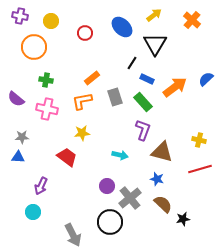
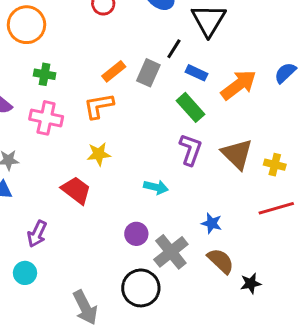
gray rectangle: (115, 97) -> (148, 73), moved, turned 42
brown triangle: (162, 152) -> (237, 154), moved, turned 30

